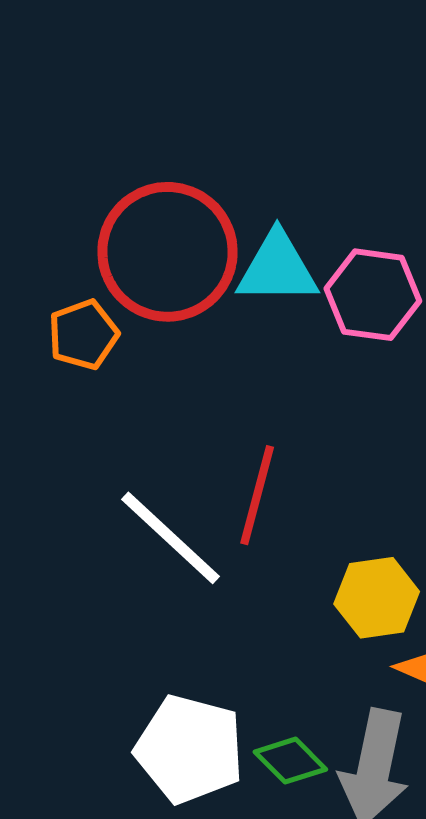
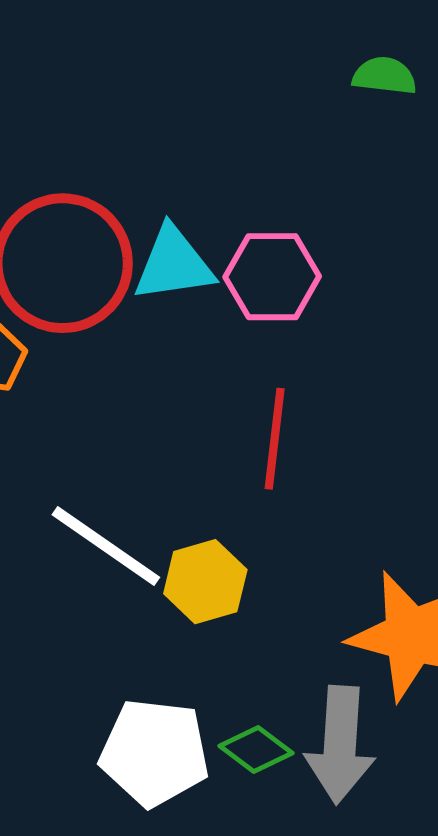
red line: (257, 495) -> (275, 439), moved
yellow hexagon: (377, 598) -> (205, 582), moved

